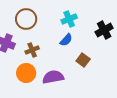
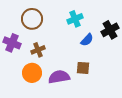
blue semicircle: (66, 40) -> (87, 40), moved
brown square: (83, 60) -> (83, 68), moved, turned -32

